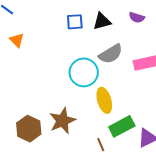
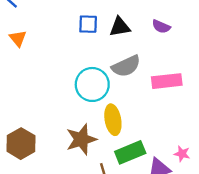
brown star: (62, 121) -> (81, 139), moved

